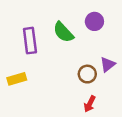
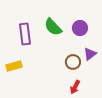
purple circle: (94, 21) -> (80, 28), moved

